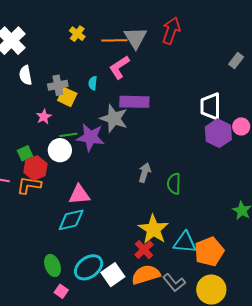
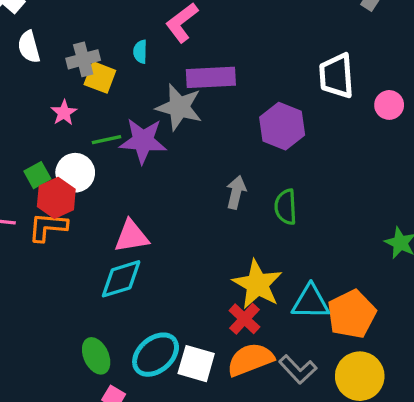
purple hexagon: (218, 133) -> (282, 126), moved
white circle: (60, 150) -> (75, 173), moved
white square: (113, 275) -> (196, 364), turned -35

